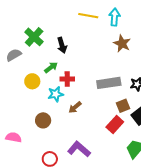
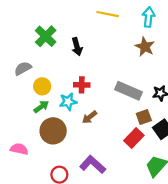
cyan arrow: (114, 17) -> (149, 17), moved
gray semicircle: (14, 55) -> (23, 68), moved
green arrow: (51, 67) -> (41, 107), moved
gray rectangle: (109, 83) -> (129, 91), turned 30
brown circle: (43, 120) -> (53, 131), size x1.5

